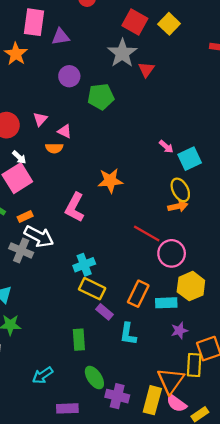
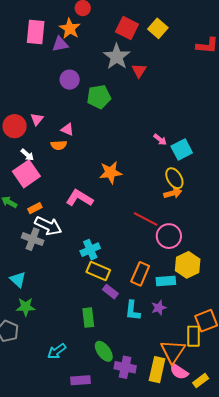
orange star: (16, 54) -> (70, 29), moved
pink triangle: (40, 119) -> (37, 119), moved
pink L-shape: (75, 207) -> (79, 198), turned 96
purple star: (179, 331) -> (159, 308), moved

